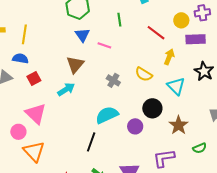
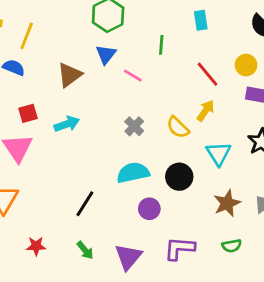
yellow arrow: (169, 57) -> (205, 111), moved
brown triangle: (75, 64) -> (70, 75), moved
red square: (34, 78) -> (28, 113), moved
cyan semicircle: (107, 115) -> (133, 173), moved
brown star: (179, 125) -> (227, 203), moved
purple circle: (135, 126) -> (149, 209), moved

